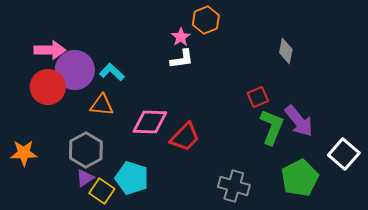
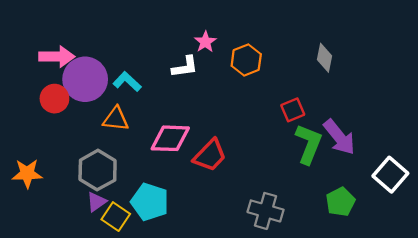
orange hexagon: (206, 20) -> (246, 60), moved
white L-shape: (182, 59) -> (185, 67), moved
red circle: (48, 87) -> (54, 99), size x0.7
green pentagon: (300, 178) -> (340, 202), size x0.7

